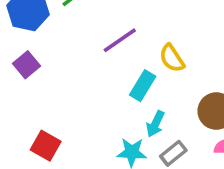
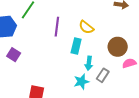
purple line: (120, 40) -> (57, 27), turned -30

